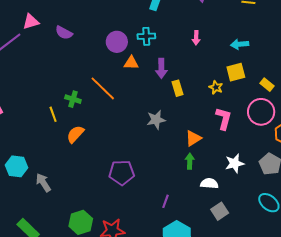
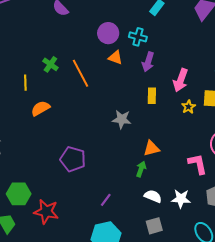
pink arrow: (196, 38) -> (181, 80), moved, size x1.6
purple arrow: (161, 68) -> (148, 62), moved
green cross: (73, 99) -> (50, 64), moved
pink L-shape: (224, 119) -> (198, 164), moved, turned -45
white star: (235, 163) -> (181, 199), moved

